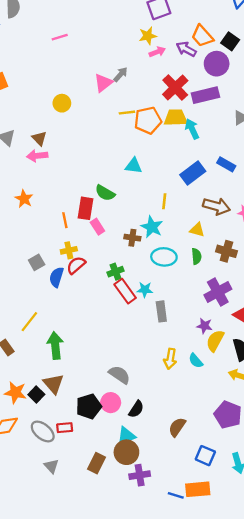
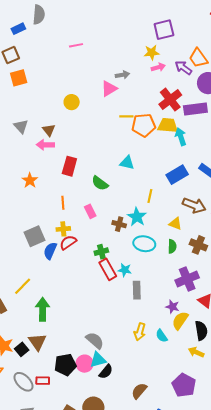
gray arrow: (121, 74) -> (122, 75), moved, turned 32
red rectangle: (86, 208) -> (69, 166), moved
gray square: (37, 262) -> (35, 236), size x1.5
cyan triangle: (126, 436) -> (98, 360), moved

